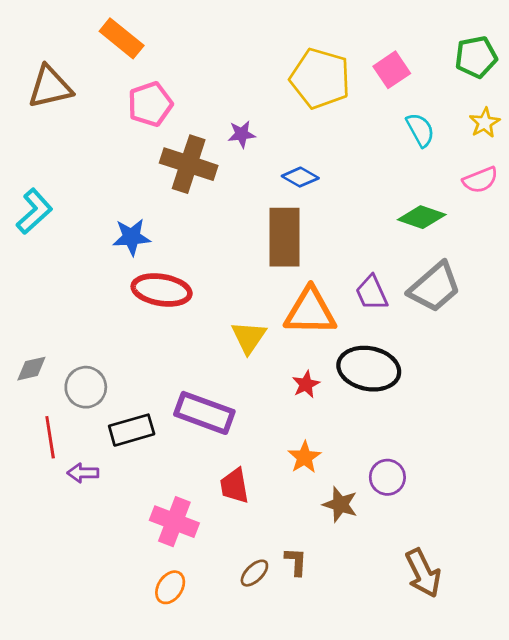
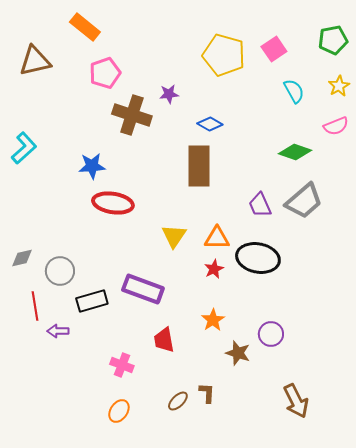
orange triangle: (310, 311) -> (217, 238), moved, size x0.7
pink cross: (174, 522) -> (122, 365), size x0.7

